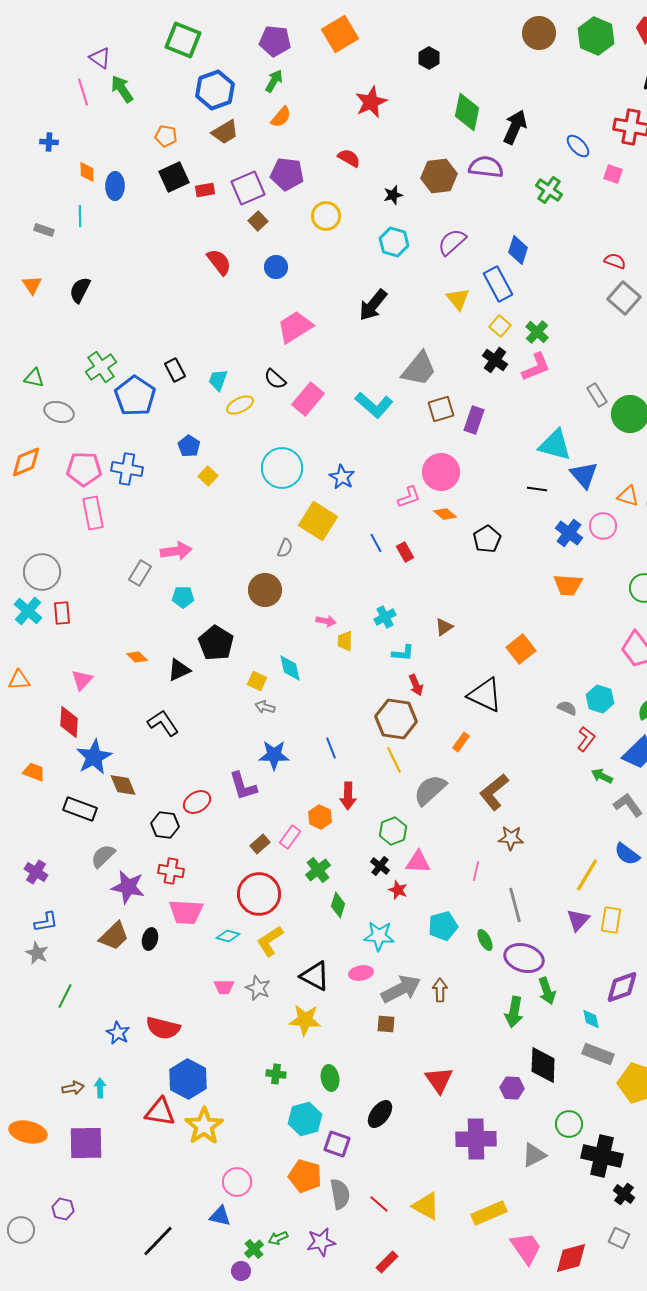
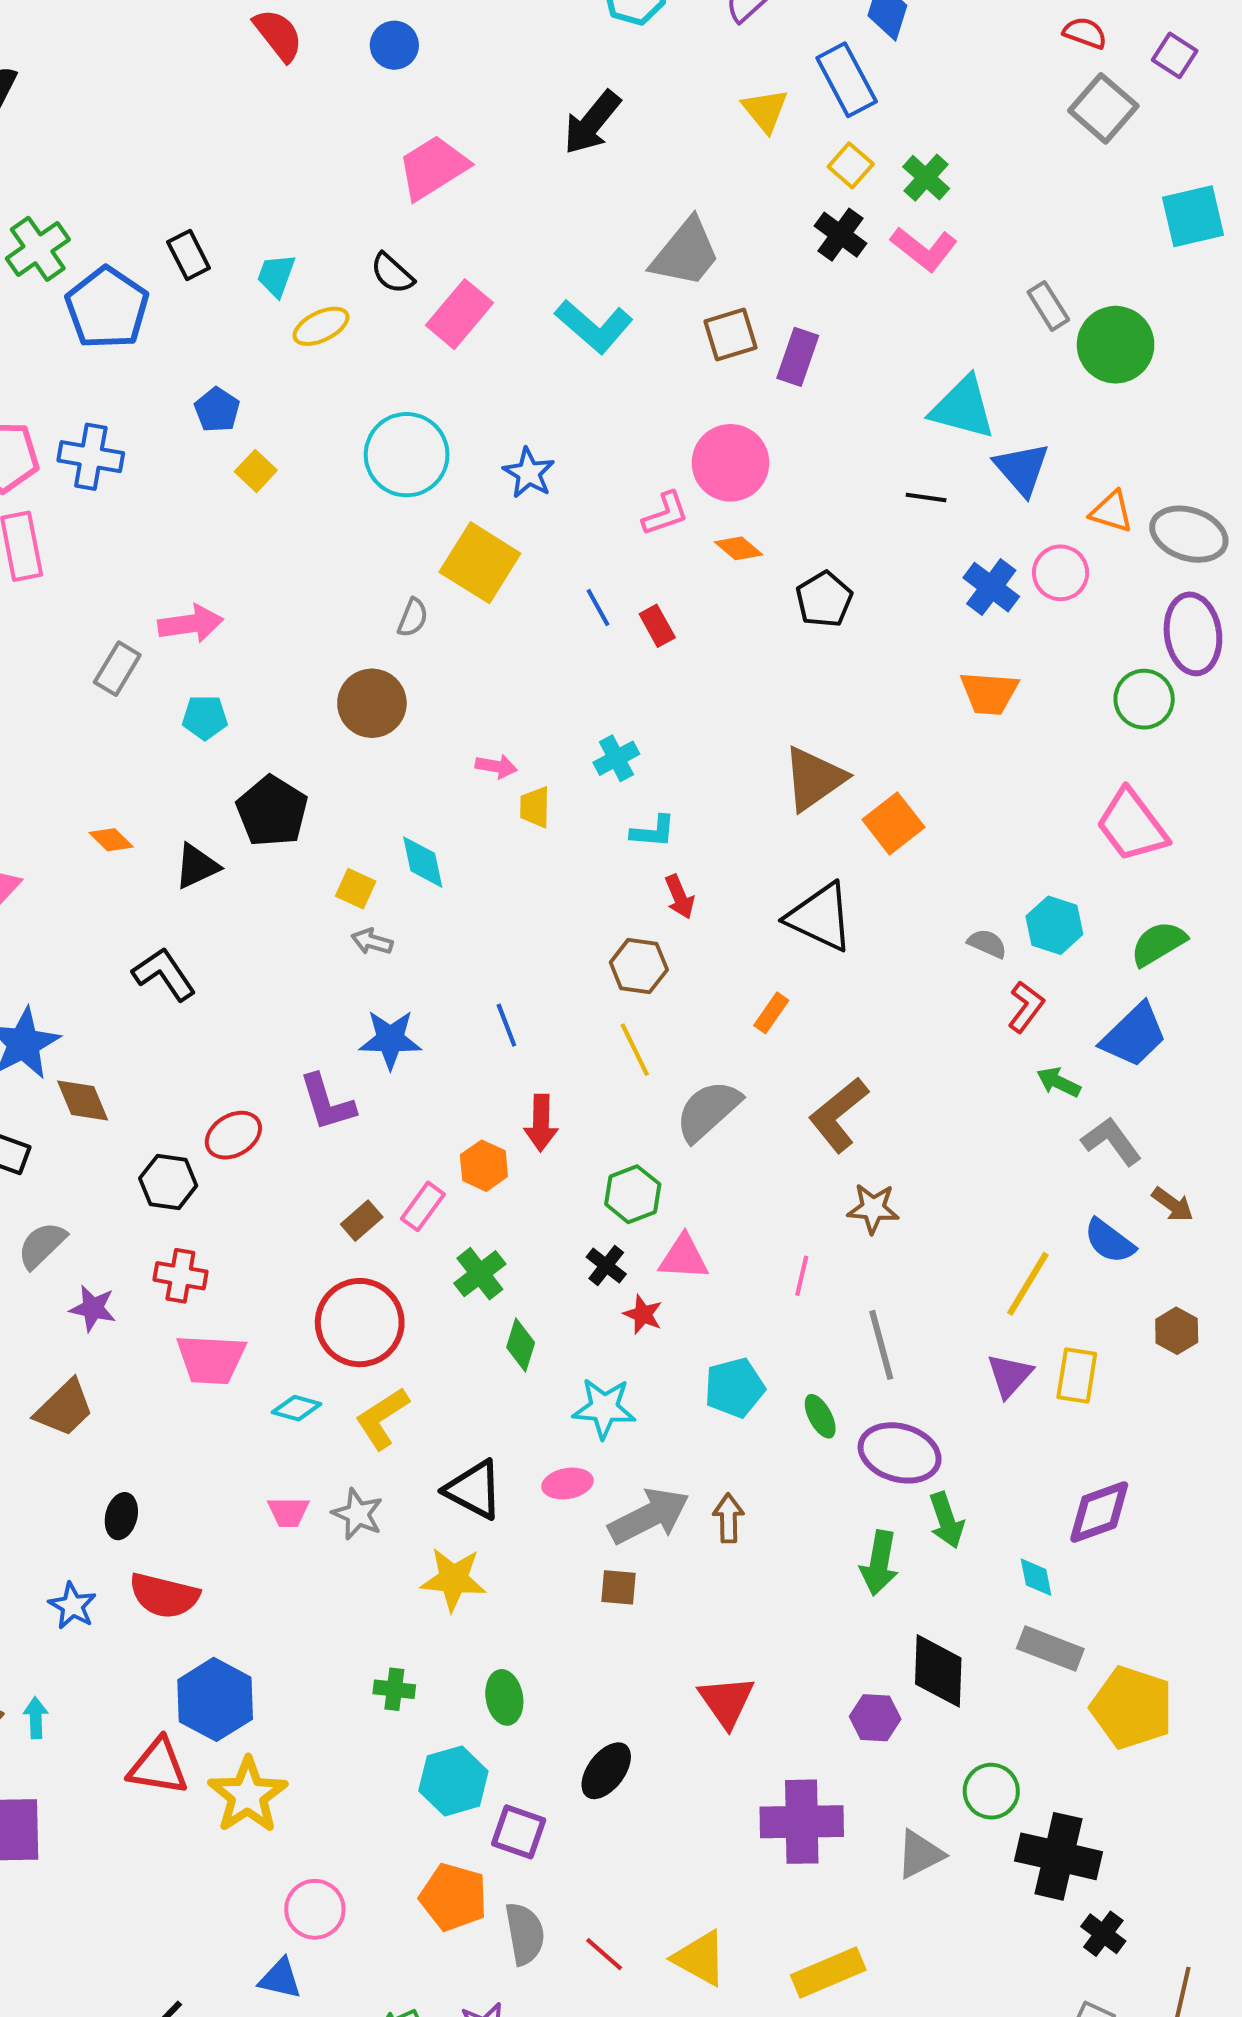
pink L-shape: (536, 367) -> (924, 249), turned 60
brown triangle: (444, 627) -> (814, 779), moved, size x1.8
brown hexagon: (396, 719) -> (639, 966), size x0.7
purple star: (128, 887) -> (93, 1308), size x0.7
black ellipse: (150, 939) -> (121, 1516), moved

